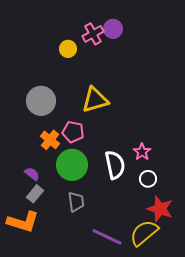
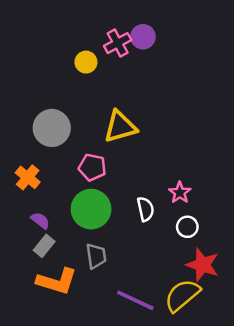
orange cross: (50, 140) -> (28, 177), moved
white semicircle: (115, 165) -> (146, 209), size x0.7
orange L-shape: (23, 222) -> (57, 281), moved

